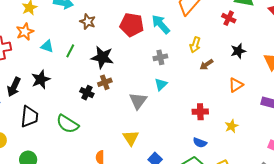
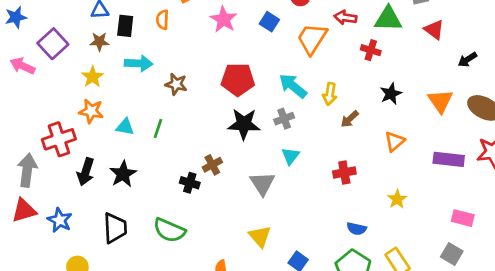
cyan arrow: (161, 24) -> (293, 86), moved
orange star: (25, 32) -> (91, 111), turned -30
black star: (102, 57) -> (244, 124), moved
black arrow: (14, 87) -> (86, 172), moved
red cross: (200, 112) -> (344, 173), moved

